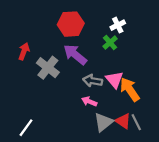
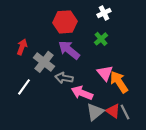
white cross: (118, 25) -> (104, 13), moved
gray arrow: (93, 81) -> (64, 78), moved
pink arrow: (89, 101) -> (82, 93), size x1.5
white line: (26, 128) -> (24, 87), moved

